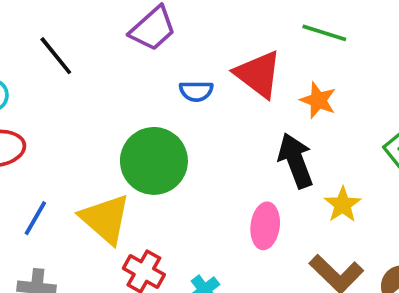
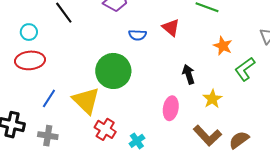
red triangle: (258, 74) -> (171, 27), size x0.7
orange star: (318, 100) -> (223, 46), moved
black arrow: (296, 161) -> (189, 74), size x0.7

